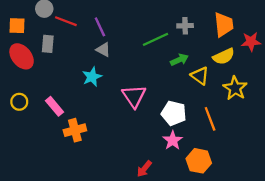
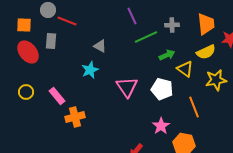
purple line: (100, 27) -> (132, 16), moved
yellow star: (235, 88) -> (216, 80), turned 30
white pentagon: (174, 113) -> (162, 89), moved

